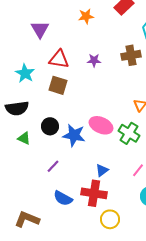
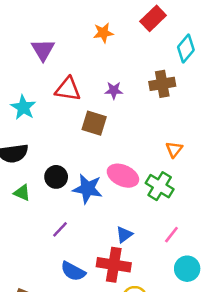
brown square: (58, 85) -> (94, 123), moved

